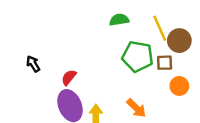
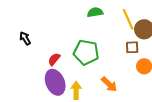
green pentagon: (138, 57) -> (86, 52), moved
black arrow: (33, 64) -> (25, 38), moved

